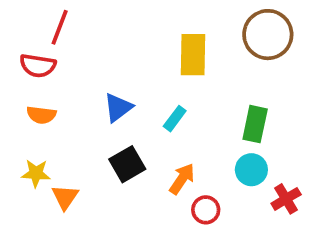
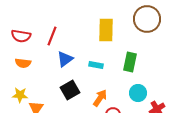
red line: (60, 27) -> (52, 36), moved
cyan rectangle: (175, 119) -> (96, 65), turned 64
green rectangle: (255, 124) -> (130, 62), moved

